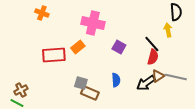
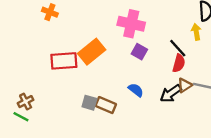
pink cross: (93, 23) -> (131, 24), moved
orange rectangle: (78, 47) -> (92, 52), size x1.6
blue semicircle: (116, 80) -> (136, 90), turned -48
gray square: (81, 83) -> (89, 103), moved

